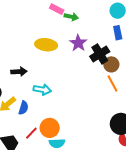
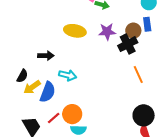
purple star: (78, 43) -> (107, 32), turned 30
brown circle: (111, 64) -> (133, 31), moved
blue semicircle: (23, 108) -> (48, 92), size x1.5

